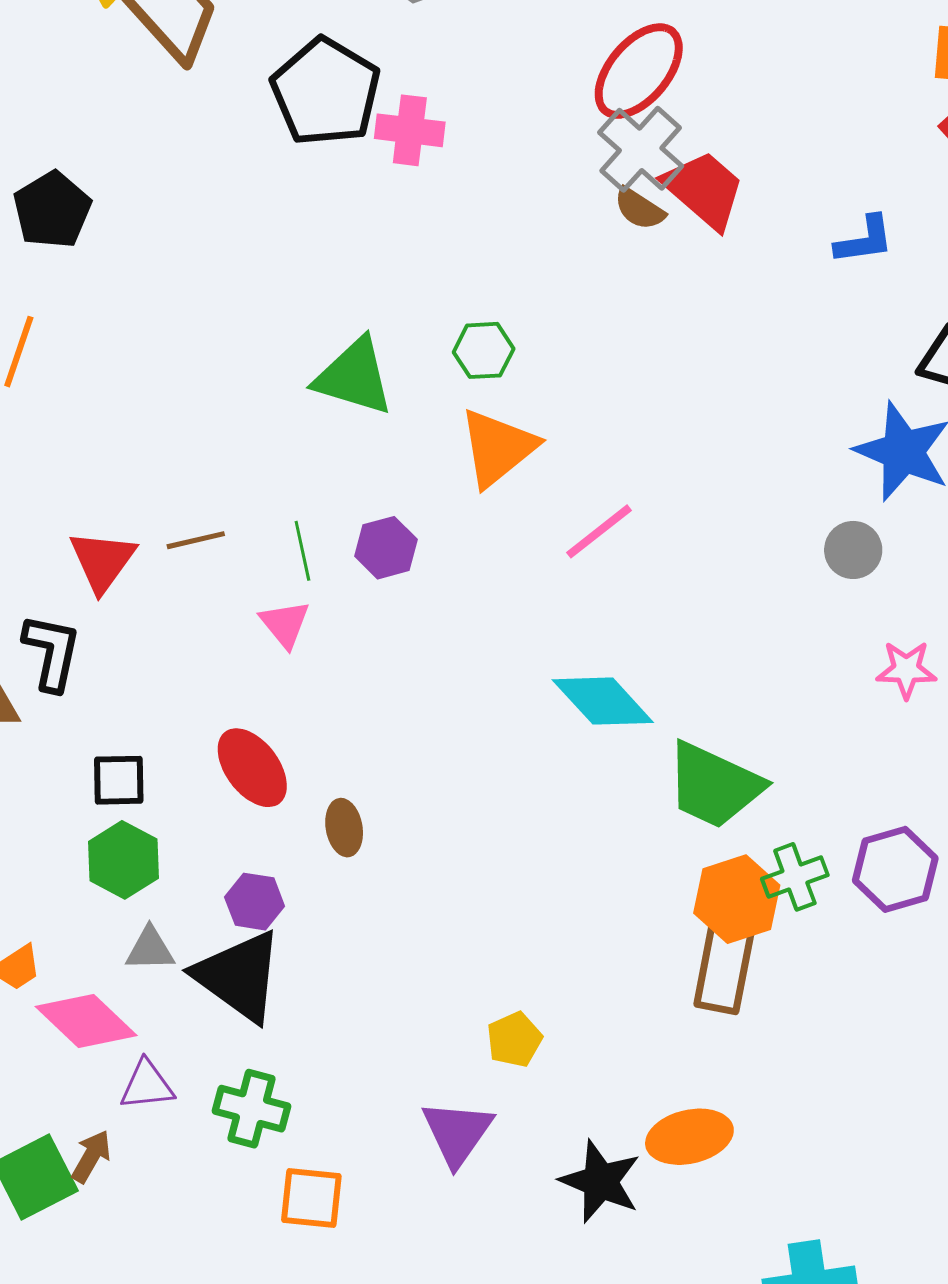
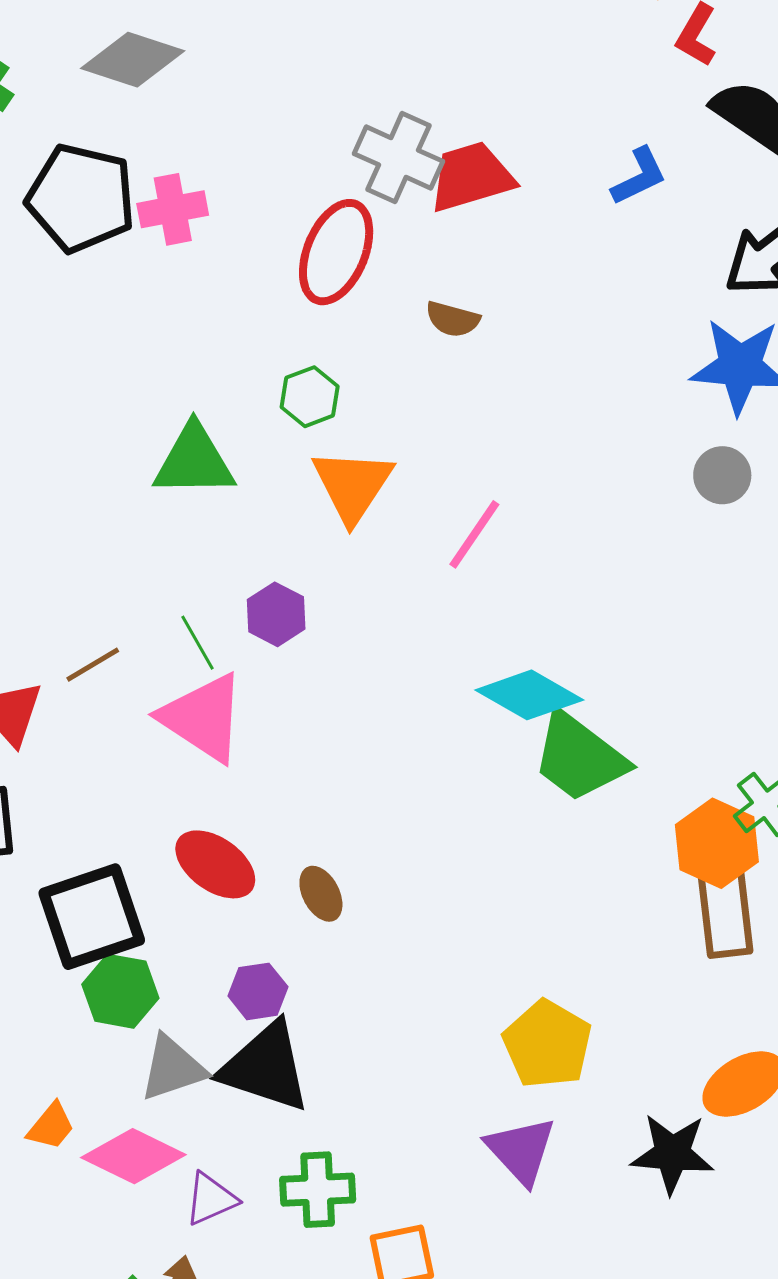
red ellipse: (639, 71) -> (336, 252), moved
red trapezoid: (704, 190) -> (471, 177), turned -40
brown semicircle: (639, 209) -> (453, 319), moved
pink triangle: (285, 624) -> (203, 718), size x1.8
black square: (119, 780) -> (92, 917), size x1.8
green trapezoid: (714, 785) -> (579, 757), moved, turned 30
gray triangle: (150, 949) -> (173, 1068), size x1.4
yellow pentagon: (514, 1039) -> (547, 1044), size x1.6

